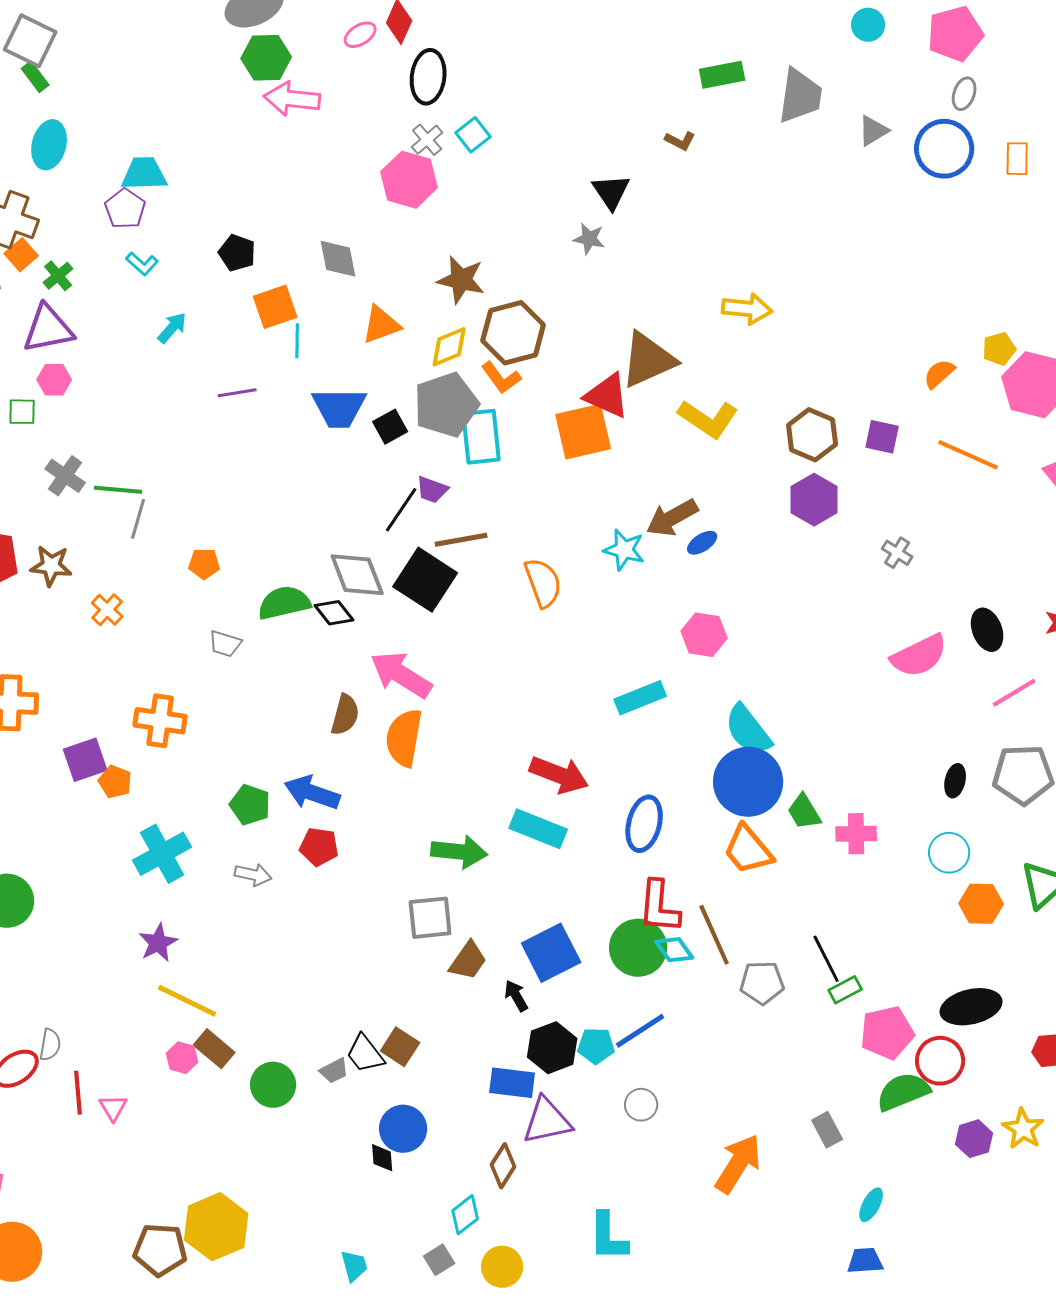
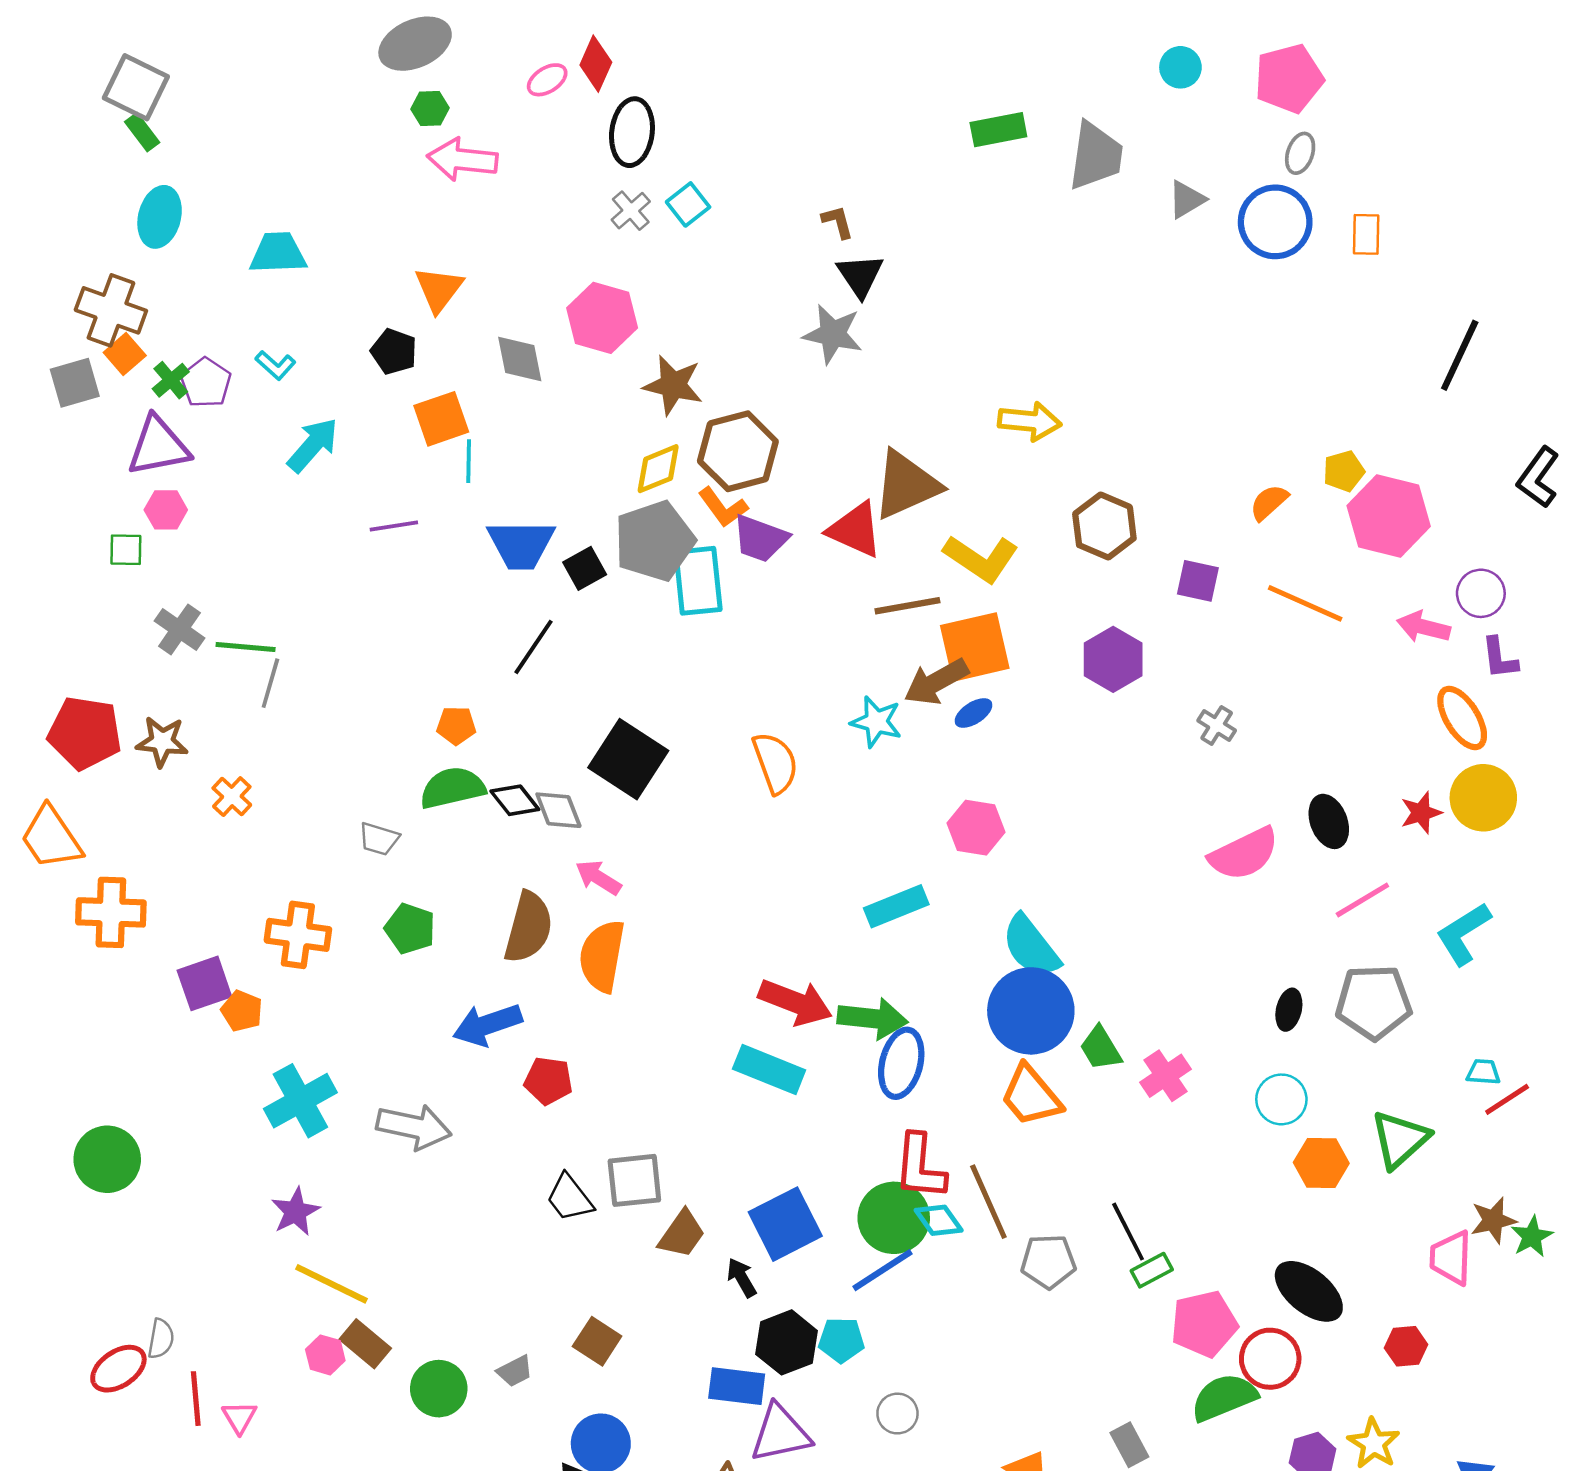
green hexagon: (266, 58) -> (430, 108), size x0.6
brown L-shape: (680, 141) -> (838, 222), moved, turned -132
pink hexagon: (409, 180) -> (602, 318), moved
purple pentagon: (125, 209) -> (206, 383), moved
gray star: (589, 239) -> (833, 334), size x1.5
orange triangle: (381, 325) -> (439, 289), moved, turned -33
cyan arrow: (172, 328) -> (313, 445), size x1.4
orange square: (583, 432) -> (975, 647), moved
brown hexagon: (812, 435) -> (1104, 526), moved
purple trapezoid: (432, 490) -> (760, 538), moved, size x1.4
black line: (401, 510) -> (533, 647), moved
brown line: (461, 540) -> (907, 606), moved
orange pentagon: (204, 564) -> (456, 725), moved
gray diamond: (357, 575) -> (558, 810), moved, size x0.7
pink arrow: (401, 675) -> (598, 878), size x0.6
brown semicircle: (345, 715) -> (529, 927), size x1.4
blue arrow: (312, 793) -> (487, 1025), turned -38
green pentagon: (250, 805) -> (410, 929), moved
pink cross: (856, 834) -> (1165, 1076), turned -33
red pentagon: (319, 847) -> (548, 1081), moved
green arrow: (459, 852) -> (873, 1018), moved
gray arrow: (253, 875) -> (414, 1127), size x1.6
black ellipse: (971, 1007) -> (1309, 1291), turned 52
blue line: (640, 1031) -> (883, 1270), moved
black trapezoid: (365, 1054) -> (570, 1198), moved

